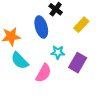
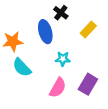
purple rectangle: (78, 63) -> (88, 84), moved
pink semicircle: (43, 73) -> (58, 88), moved

